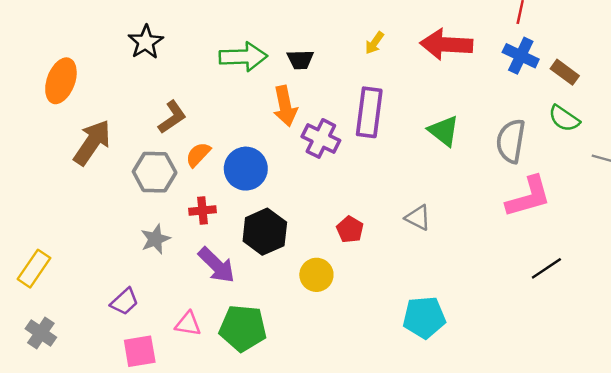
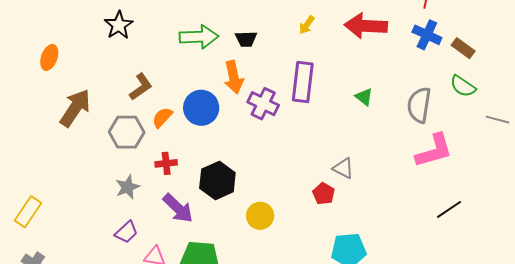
orange ellipse: (61, 81) -> (49, 57), size x0.7
green triangle: (444, 131) -> (364, 97), size x0.7
blue circle: (246, 169) -> (201, 108), moved
red pentagon: (350, 229) -> (324, 194), moved
purple trapezoid: (124, 302) -> (126, 232), moved

